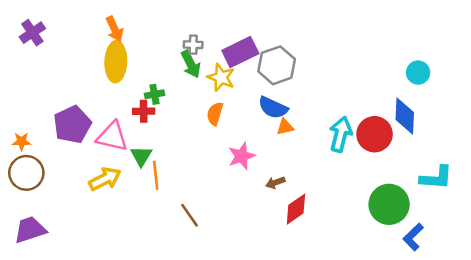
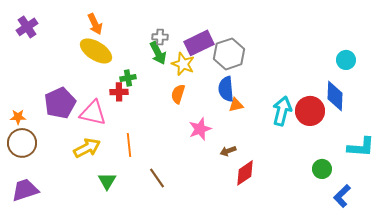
yellow ellipse: (116, 62) -> (96, 51), turned -60
blue semicircle: (273, 108) -> (226, 89), turned 60
green triangle: (141, 156) -> (107, 181), moved
green circle: (389, 204) -> (322, 169), size x0.6

